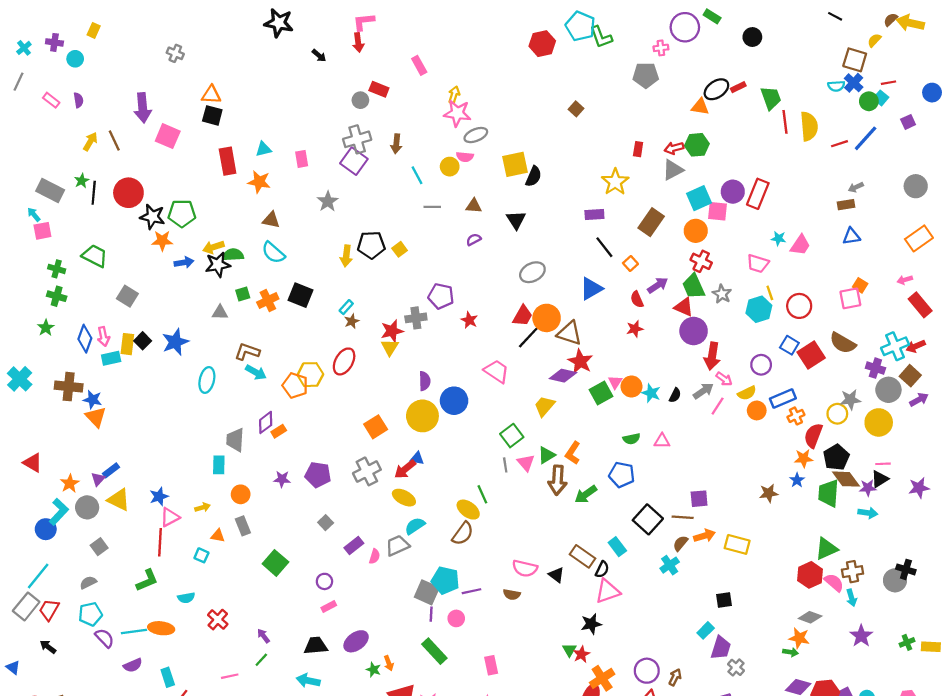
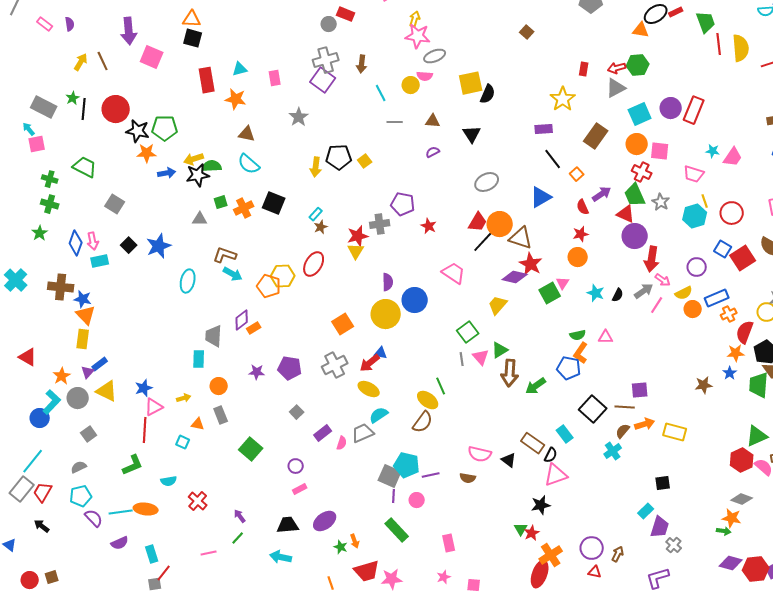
pink square: (718, 211) -> (660, 151), moved
yellow rectangle: (127, 344) -> (83, 339), moved
orange circle: (632, 387) -> (578, 257), moved
orange L-shape: (573, 453) -> (581, 353), moved

